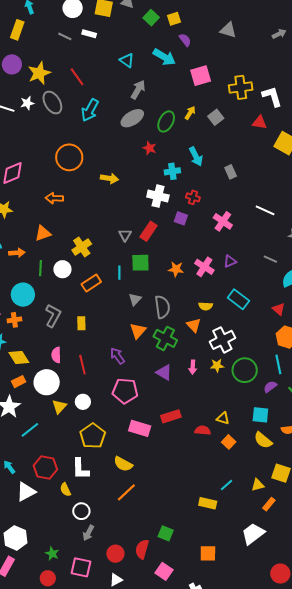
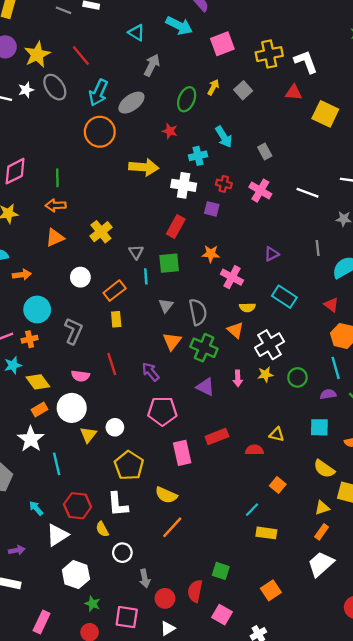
gray ellipse: (132, 118) -> (131, 103), moved
orange circle: (69, 157) -> (100, 132), moved
yellow arrow: (109, 178) -> (144, 167), moved, size x1.4
orange arrow: (54, 198) -> (56, 205), moved
pink cross: (223, 221) -> (260, 191), moved
gray triangle: (125, 235) -> (136, 252), moved
yellow cross: (82, 247) -> (101, 232), moved
orange arrow: (17, 253) -> (22, 275), moved
gray line: (270, 259) -> (318, 248), turned 64
pink cross: (204, 267) -> (232, 277), moved
green line: (40, 268) -> (57, 178), moved
orange star: (176, 269) -> (211, 254), moved
yellow rectangle: (81, 323) -> (116, 319), moved
pink semicircle: (56, 355) -> (80, 376), turned -77
red line: (82, 365) -> (112, 364), moved
green circle: (245, 370) -> (297, 377), size x0.7
purple semicircle: (270, 387) -> (328, 394), turned 32
pink rectangle: (140, 428) -> (182, 453), turned 65
cyan line: (30, 430) -> (57, 464), turned -60
yellow semicircle: (263, 440) -> (324, 469), moved
orange square: (229, 442) -> (278, 485), moved
cyan line: (227, 485) -> (252, 510), moved
orange rectangle: (269, 504) -> (322, 532), moved
gray arrow: (88, 533) -> (145, 578), moved, turned -35
white hexagon: (16, 538) -> (76, 575), moved
orange square: (208, 553) -> (271, 590), turned -30

